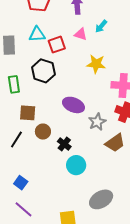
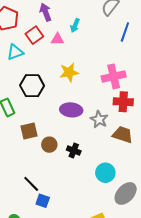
red square: (57, 45) -> (34, 35), moved
yellow star: (96, 64) -> (69, 72), moved
black line: (16, 139) -> (31, 184), moved, turned -60
brown trapezoid: (115, 143) -> (123, 135), turned -110
cyan circle: (76, 165) -> (105, 173), moved

